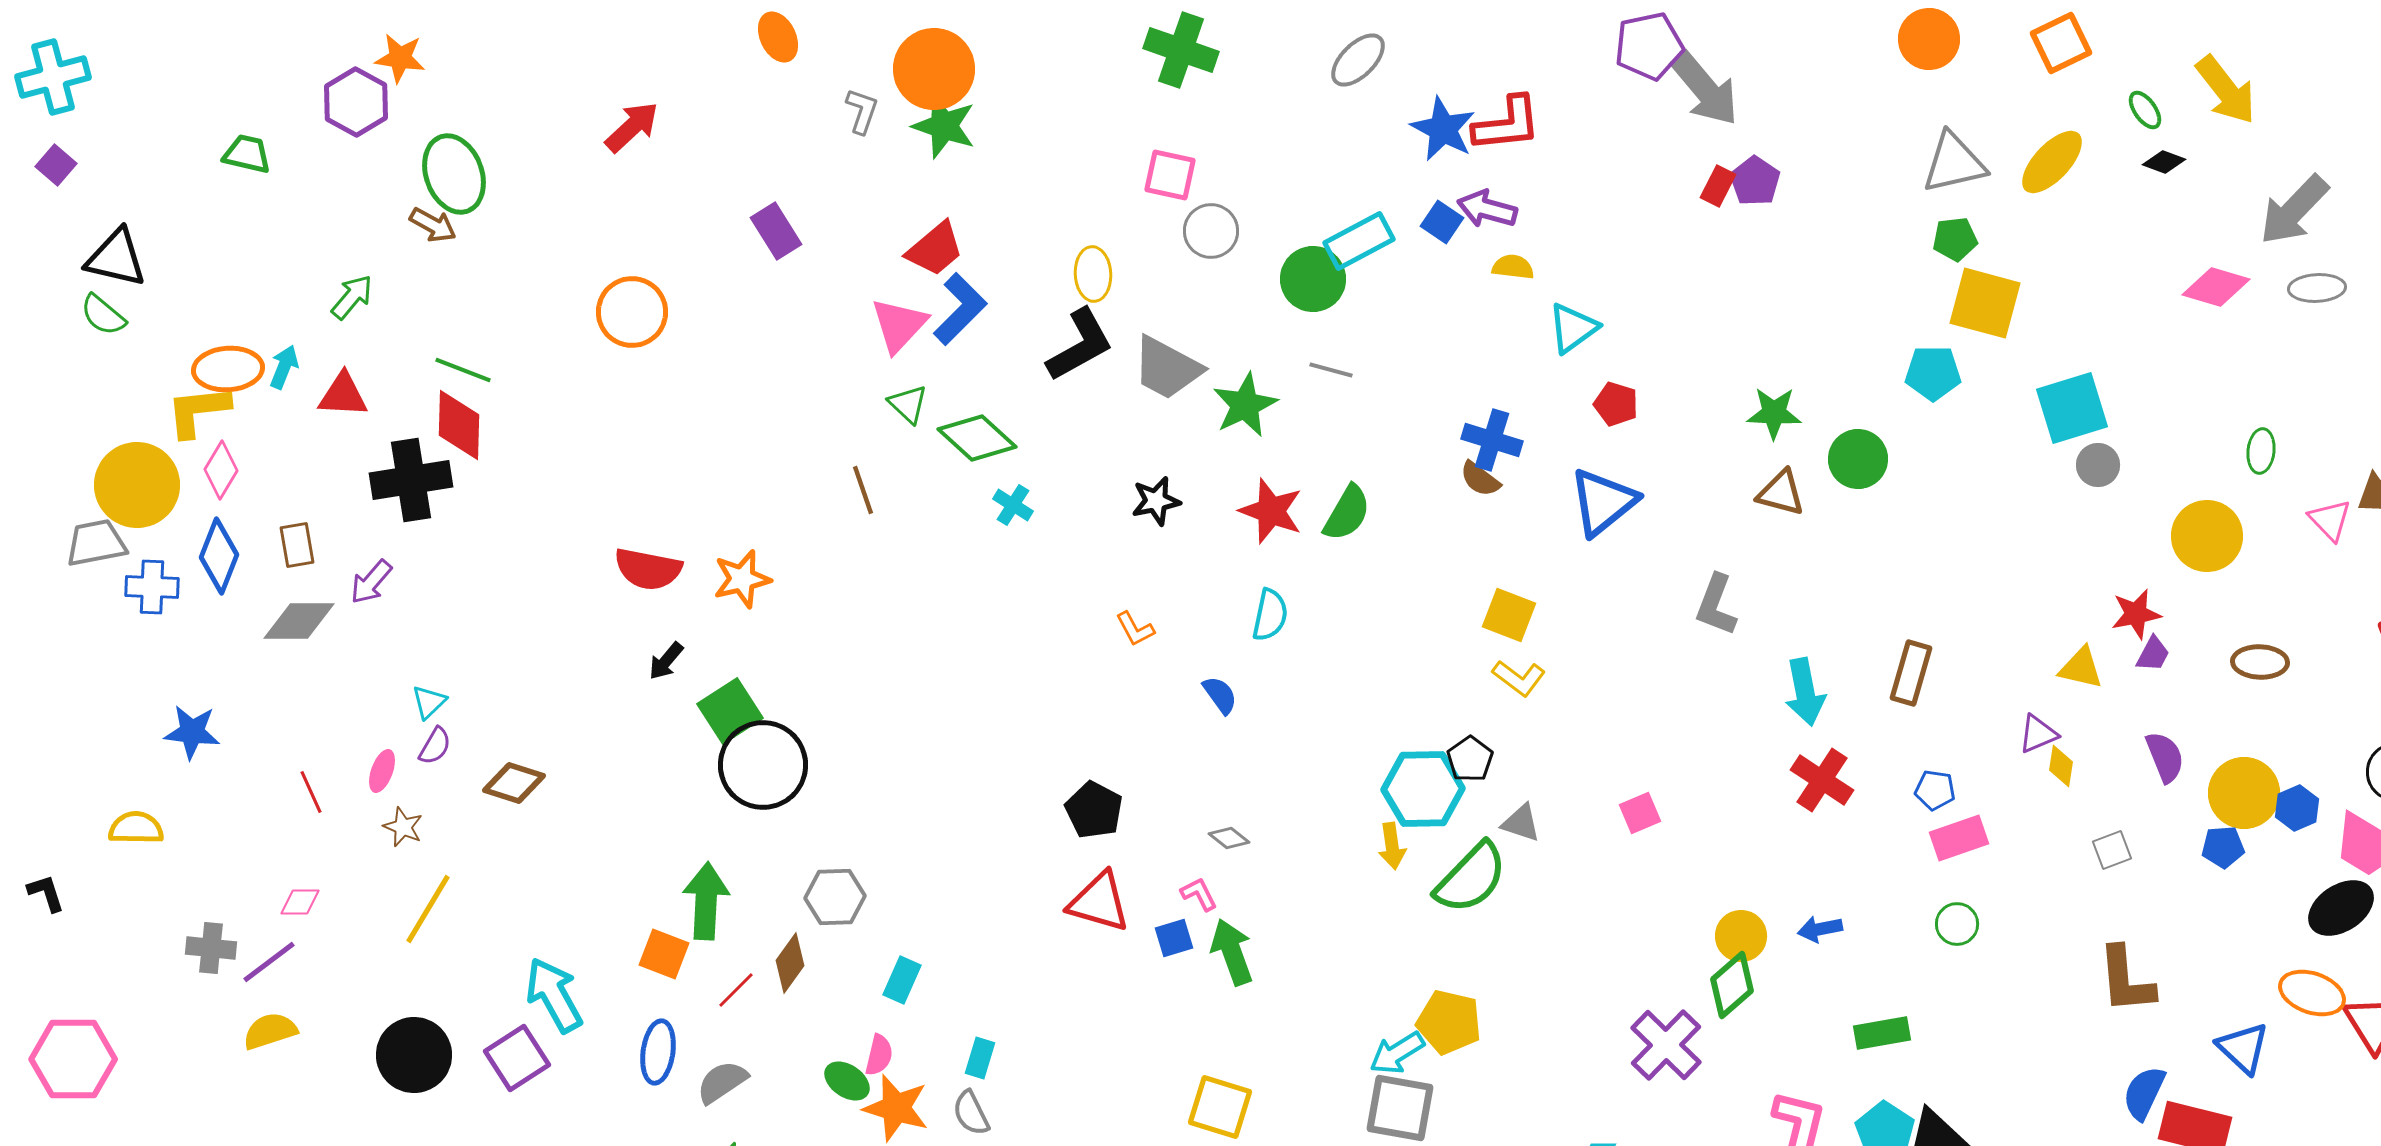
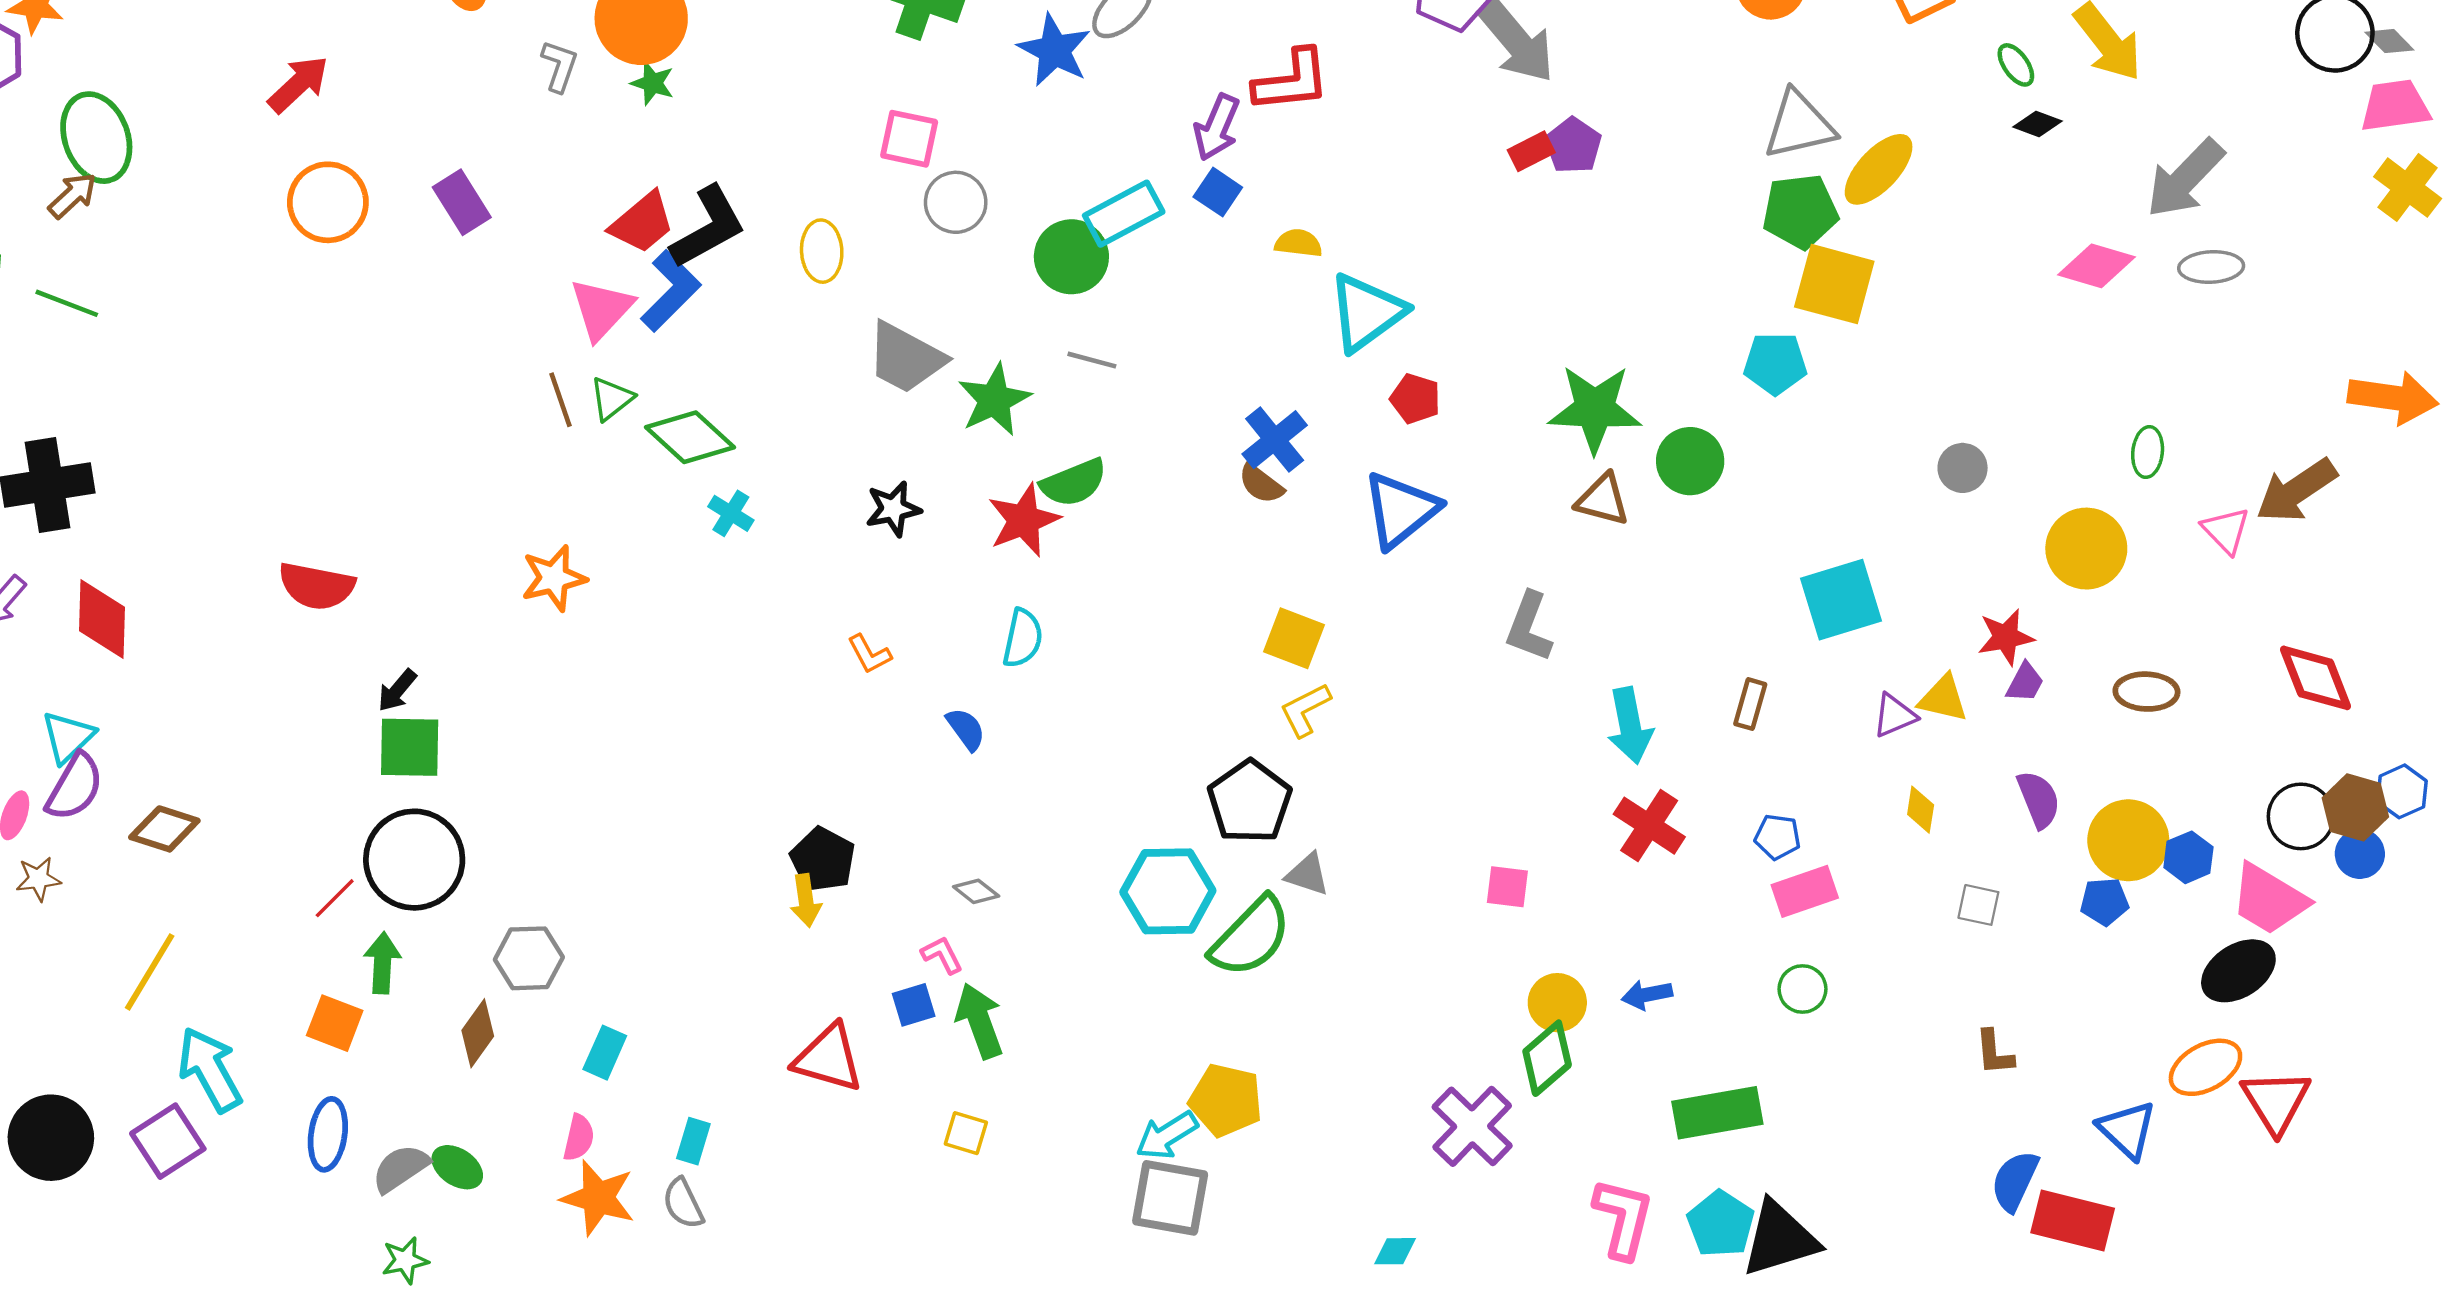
green star: (944, 126) -> (653, 83), size x0.6
blue star: (1443, 129) -> (1054, 50), moved
yellow ellipse: (2052, 162) -> (1879, 169), moved
red rectangle: (1718, 186) -> (1531, 151), turned 36
purple arrow: (1487, 209) -> (1217, 127), moved, turned -82
brown arrow: (433, 225) -> (72, 195), turned -72
green pentagon: (1955, 239) -> (1800, 211), size x1.5
orange circle: (632, 312) -> (328, 202), moved
cyan triangle: (1573, 328) -> (1367, 312), size x1.4
black L-shape: (1080, 345) -> (708, 227), moved
green line: (463, 370) -> (67, 303), moved
green triangle: (908, 404) -> (612, 399), turned 39
cyan square: (2072, 408) -> (1841, 600), moved
green star: (1774, 413) -> (1595, 409), size x1.5
red diamond: (459, 425) -> (102, 619), moved
blue cross: (1492, 440) -> (1275, 440), turned 34
brown line: (863, 490) -> (561, 400), moved
red star: (1271, 511) -> (1024, 520), turned 30
green semicircle: (1347, 513) -> (1074, 483), moved, turned 38
orange star: (742, 579) -> (554, 578), moved
black arrow: (666, 661) -> (397, 690), moved
brown rectangle: (1911, 673) -> (1750, 704), size x0.7
yellow L-shape: (1519, 678) -> (1305, 710), turned 116
cyan triangle: (429, 702) -> (68, 737), size x1.4
green square: (730, 711) -> (410, 747), turned 34
purple triangle: (2038, 734) -> (1894, 715), moved
purple semicircle: (435, 746) -> (75, 787), size x1.6
black pentagon: (1470, 759) -> (1250, 802), size x1.6
black circle: (763, 765) -> (414, 860), moved
cyan hexagon: (1423, 789) -> (1168, 891), moved
pink square: (1640, 813) -> (1507, 887), moved, turned 30
brown star: (403, 827) -> (38, 879), turned -30
yellow arrow: (1392, 846) -> (806, 900), moved
gray square: (2112, 850) -> (1978, 905), turned 33
green arrow: (706, 901) -> (382, 963), size x0.7
red triangle: (1099, 902) -> (828, 1058), moved
yellow line: (428, 909) -> (150, 972), moved
brown L-shape: (2126, 980) -> (1994, 1053), size x0.6
red line: (736, 990) -> (335, 898), moved
orange ellipse: (2312, 993) -> (2205, 1067), turned -48
green rectangle: (1882, 1033) -> (1717, 1113), size x1.4
green ellipse: (847, 1081) -> (457, 1167), moved
yellow square: (1220, 1107) -> (966, 1133), moved, size x0.6

